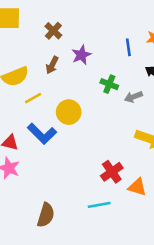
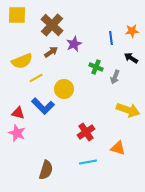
brown cross: (53, 31) -> (52, 25), size x1.6
brown arrow: (52, 65) -> (51, 52), turned -152
gray arrow: (133, 97) -> (115, 77), turned -48
red cross: (112, 172) -> (86, 132), moved

